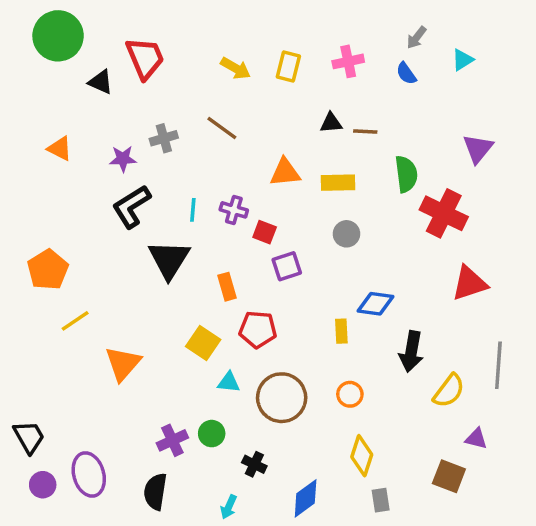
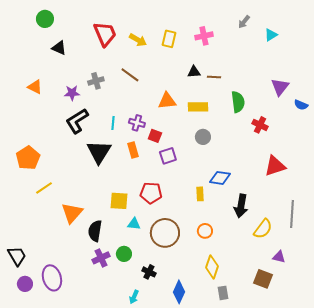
green circle: (58, 36) -> (45, 19), moved, size x0.6
red trapezoid: (145, 58) -> (105, 34), moved
blue semicircle: (406, 73) -> (301, 105), moved, turned -32
red cross: (444, 213) -> (260, 125), size x0.6
orange rectangle: (227, 287) -> (133, 150), moved
yellow square: (203, 343) -> (119, 201), turned -30
black semicircle: (155, 492) -> (95, 231), moved
blue diamond: (306, 498) -> (179, 292), turned -30

